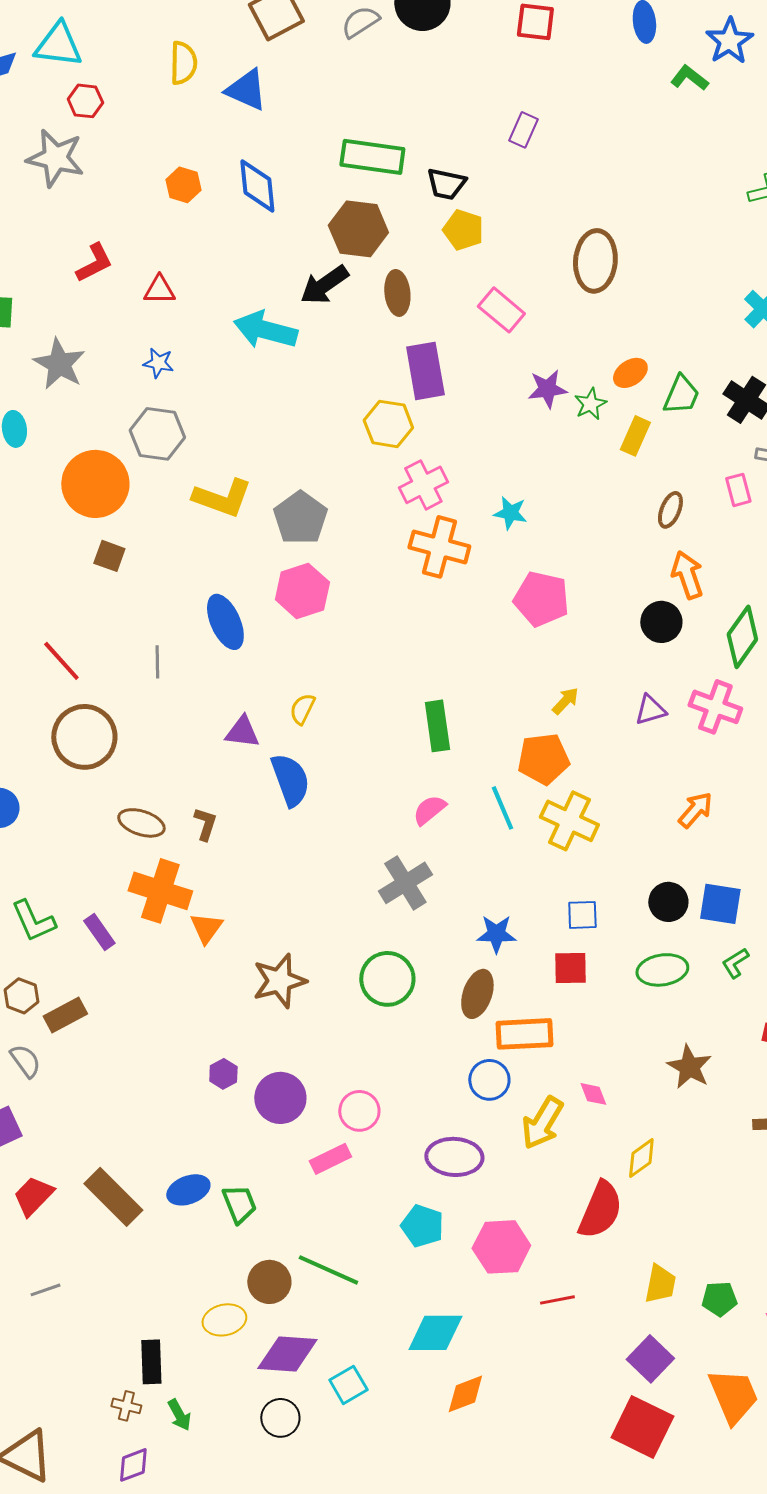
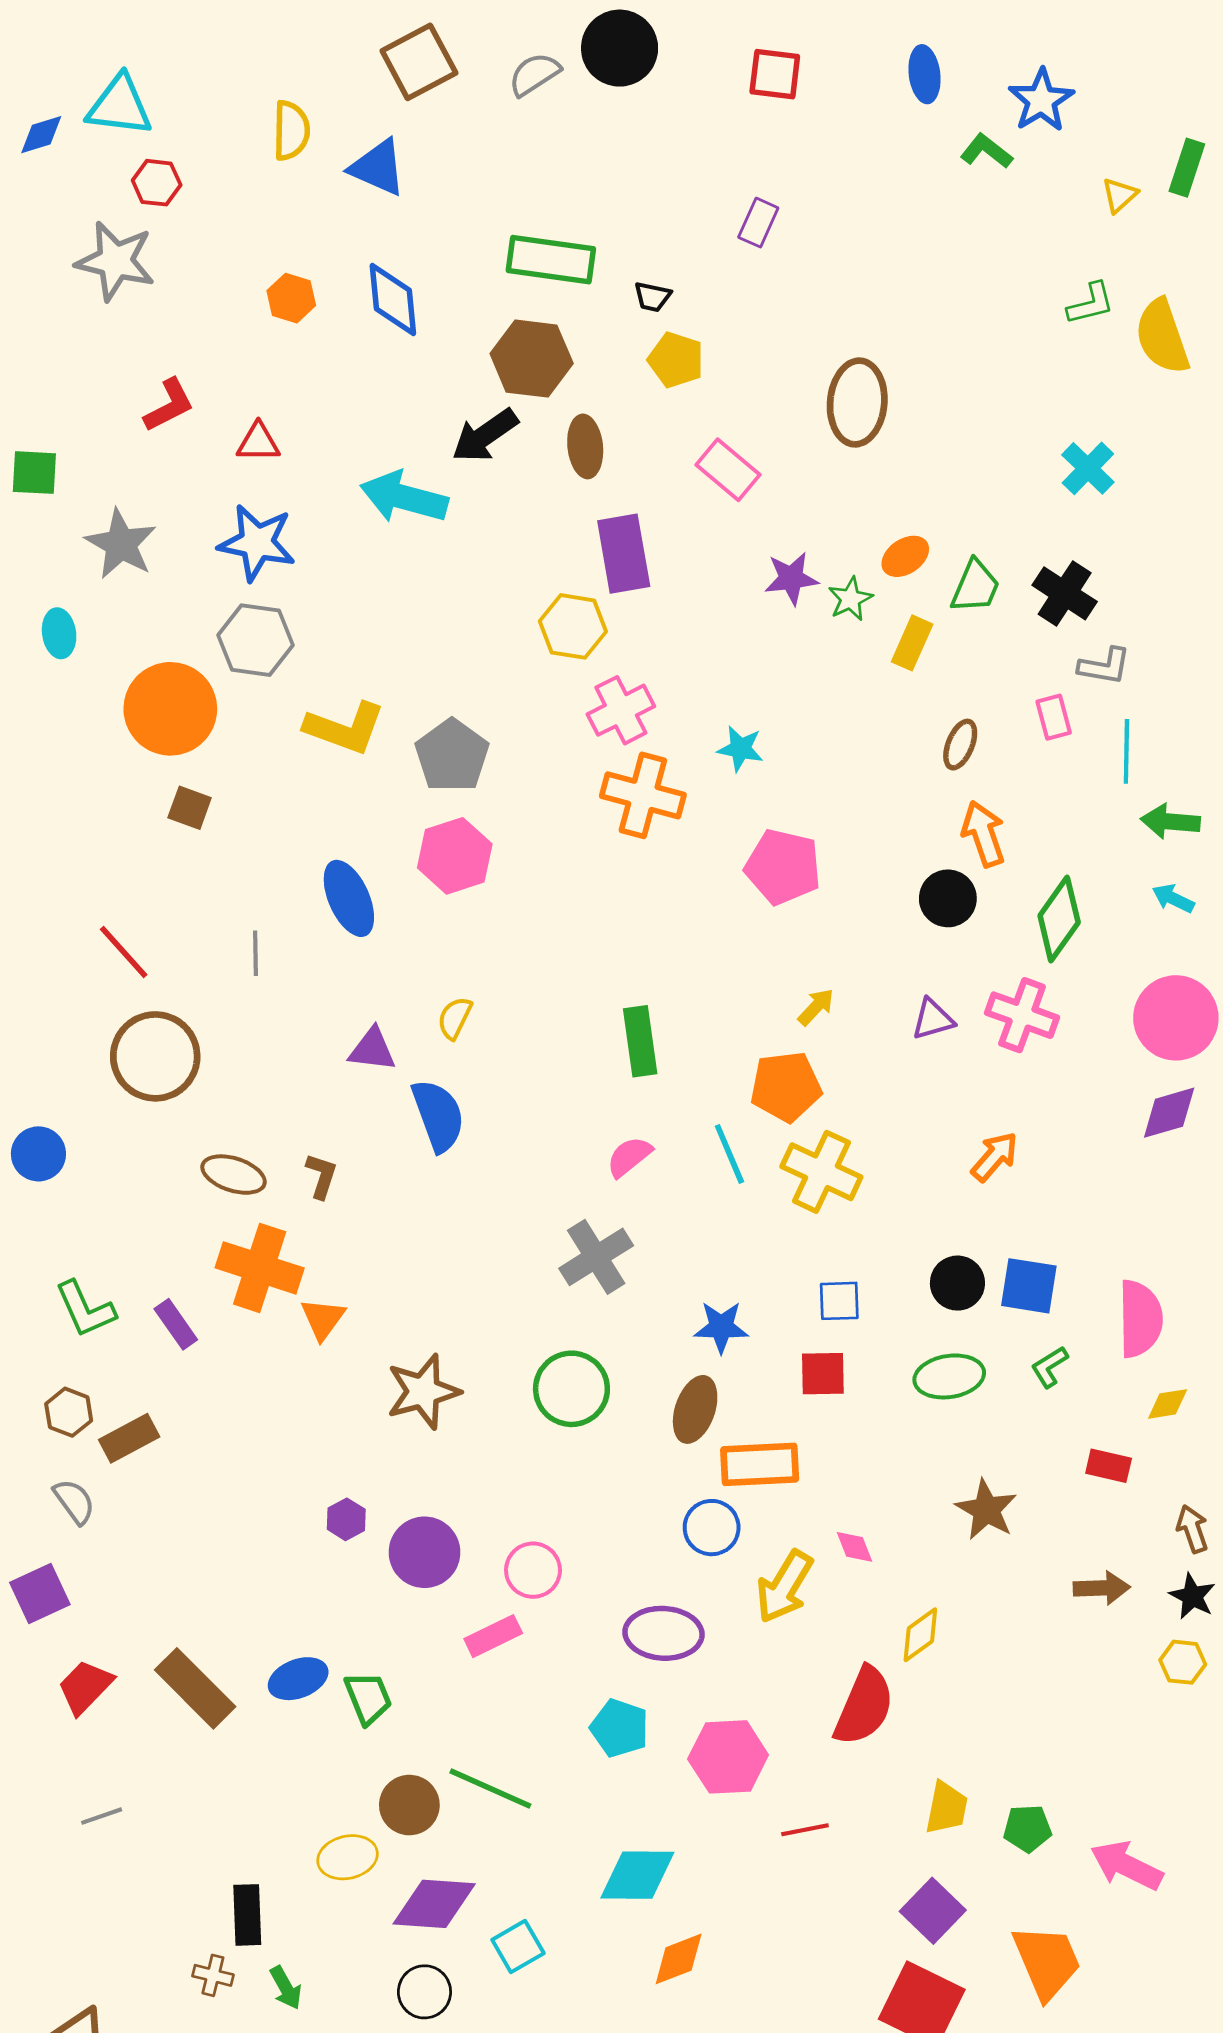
black trapezoid: (446, 184) -> (653, 297), size x0.7
blue star: (158, 363) -> (257, 543), size x1.8

